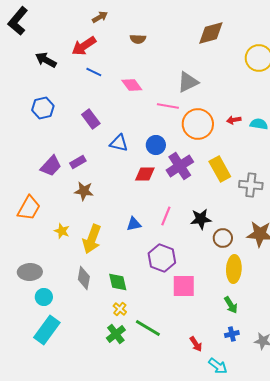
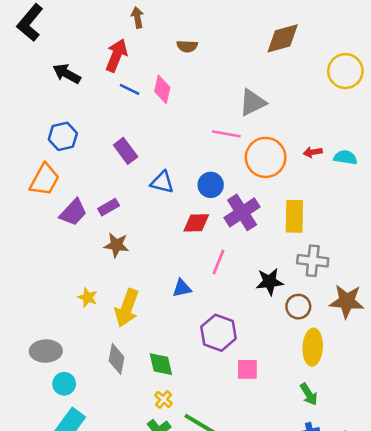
brown arrow: (100, 17) -> (137, 17), turned -70
red arrow: (84, 46) -> (116, 55), turned 145
pink diamond: (132, 85) -> (162, 89), moved, turned 50
yellow rectangle: (220, 169) -> (294, 216), turned 30
gray cross: (251, 185) -> (313, 261), moved
orange trapezoid: (29, 208) -> (44, 180), moved
pink line: (166, 216) -> (218, 262), moved
pink square: (184, 286) -> (247, 369), size x0.7

